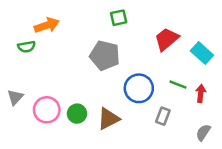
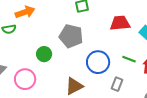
red trapezoid: (167, 39) -> (120, 23), turned 35
green circle: (77, 114) -> (44, 54), moved

